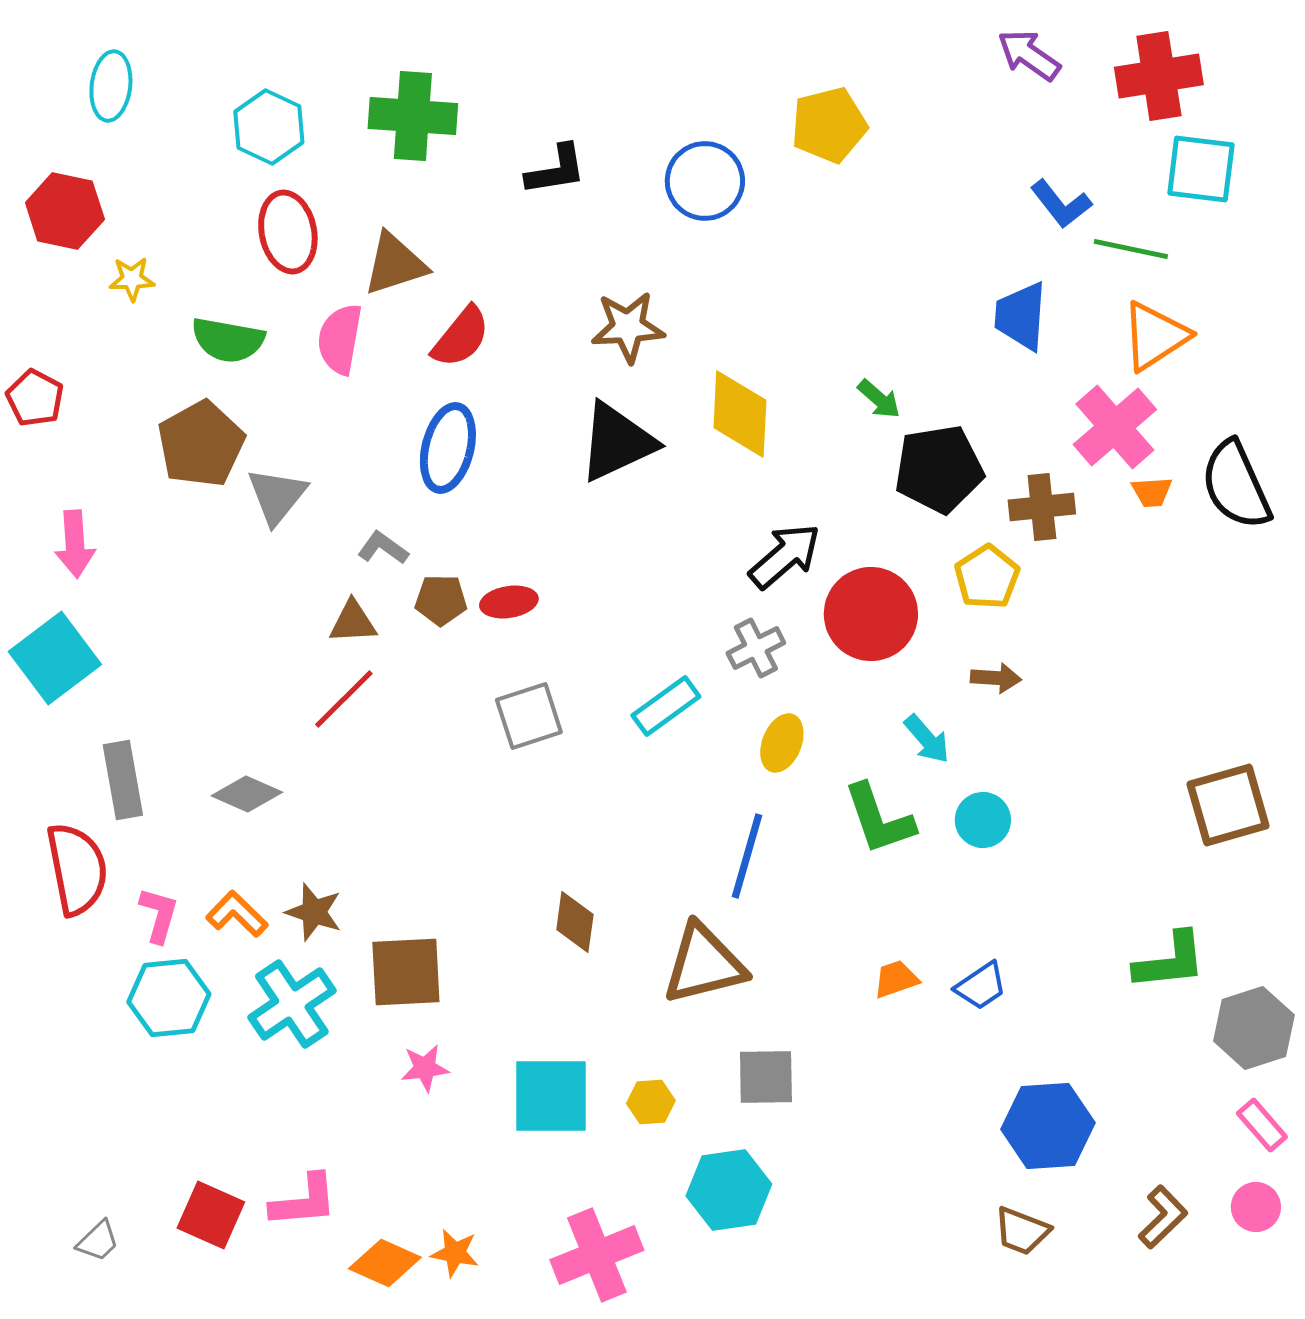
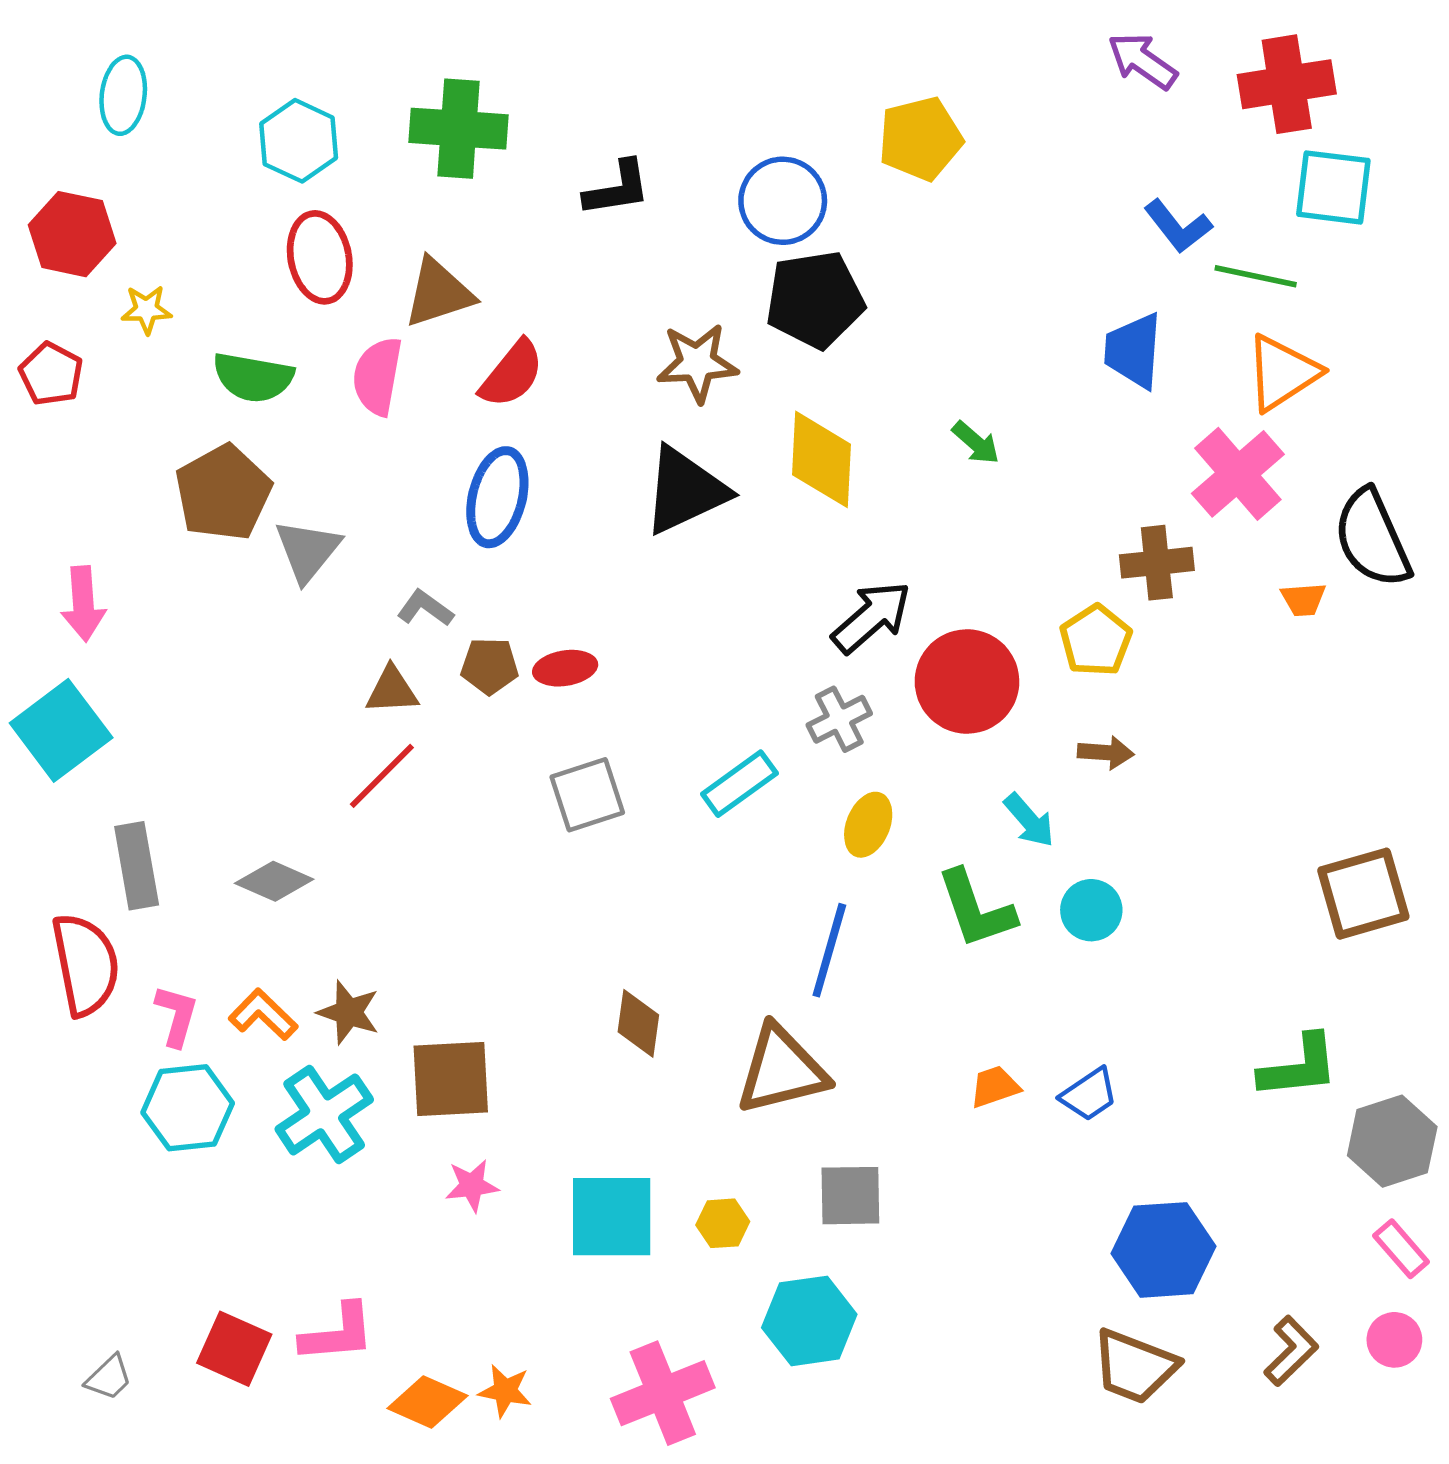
red pentagon: (35, 398) -> (51, 374), moved
black pentagon: (939, 469) -> (815, 300), moved
orange trapezoid: (1152, 492) -> (1303, 599), moved
brown trapezoid: (1022, 1231) -> (1135, 1366), size x1.4

